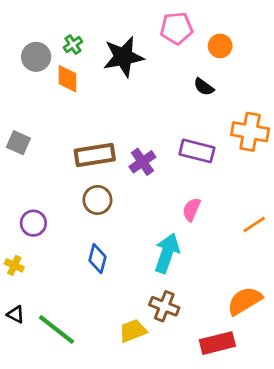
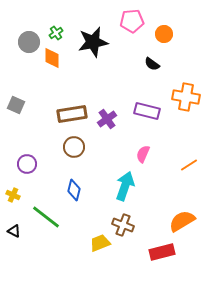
green line: (57, 329) -> (46, 217), moved

